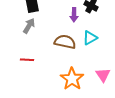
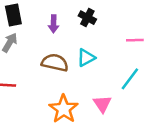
purple arrow: (74, 15) -> (54, 24), moved

